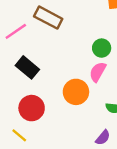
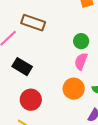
orange circle: (76, 92) -> (74, 89), moved

